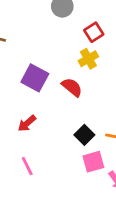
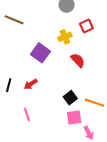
yellow cross: (88, 59) -> (65, 37), moved
red semicircle: (72, 87) -> (78, 60), moved

